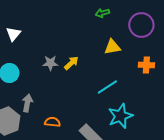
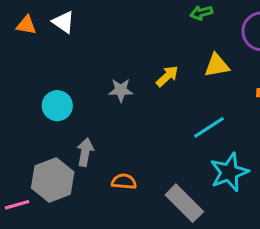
white triangle: (13, 34) -> (63, 22), moved, turned -35
yellow arrow: (71, 63) -> (167, 76), moved

